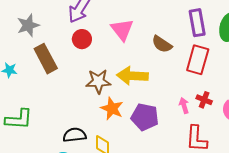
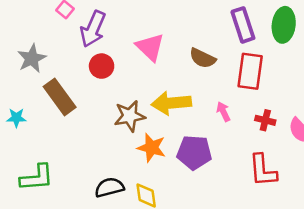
pink arrow: (184, 106) -> (223, 112), moved

